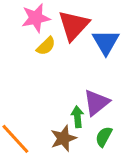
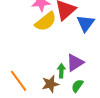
yellow semicircle: (46, 46) -> (46, 22), size x1.6

